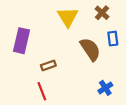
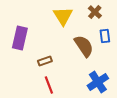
blue cross: (105, 88) -> (98, 82), size x1.5
red line: (42, 91) -> (49, 85), moved

